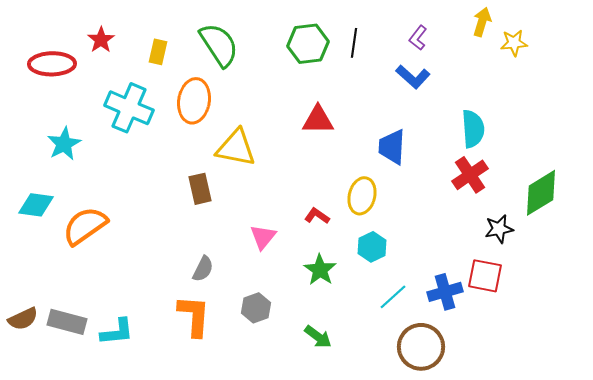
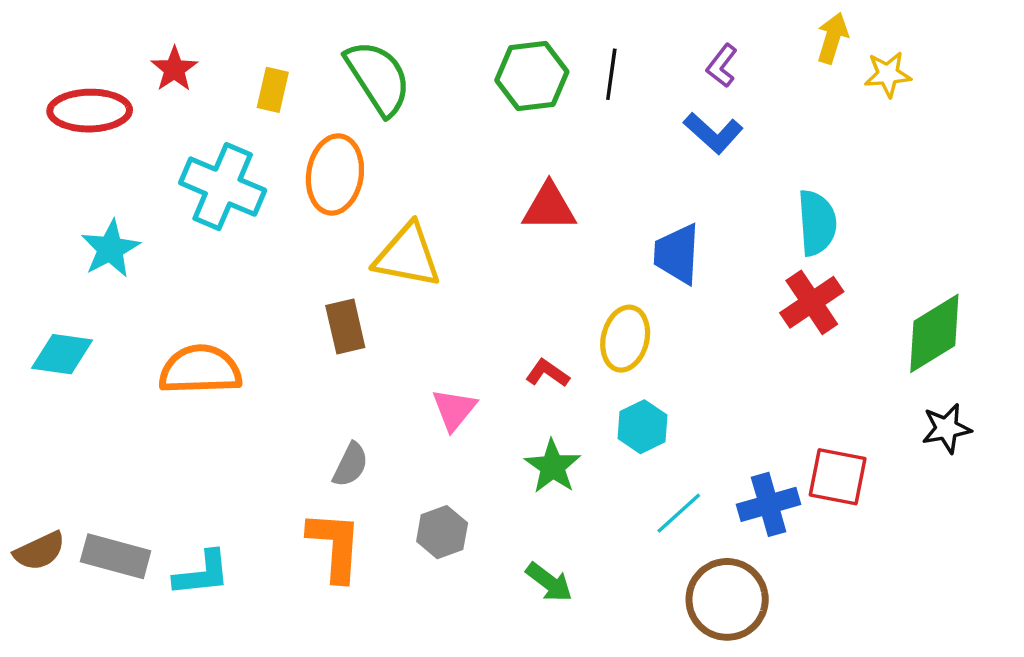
orange semicircle: (85, 226) -> (200, 370), moved, turned 33
black star: (499, 229) -> (946, 428), moved

